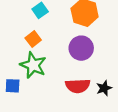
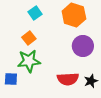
purple circle: (81, 48) -> (83, 46), moved
green star: (33, 65) -> (29, 61), turned -30

